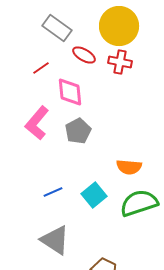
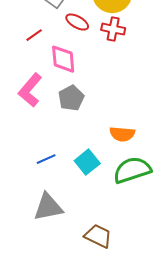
gray triangle: (55, 240) -> (48, 207), turned -44

